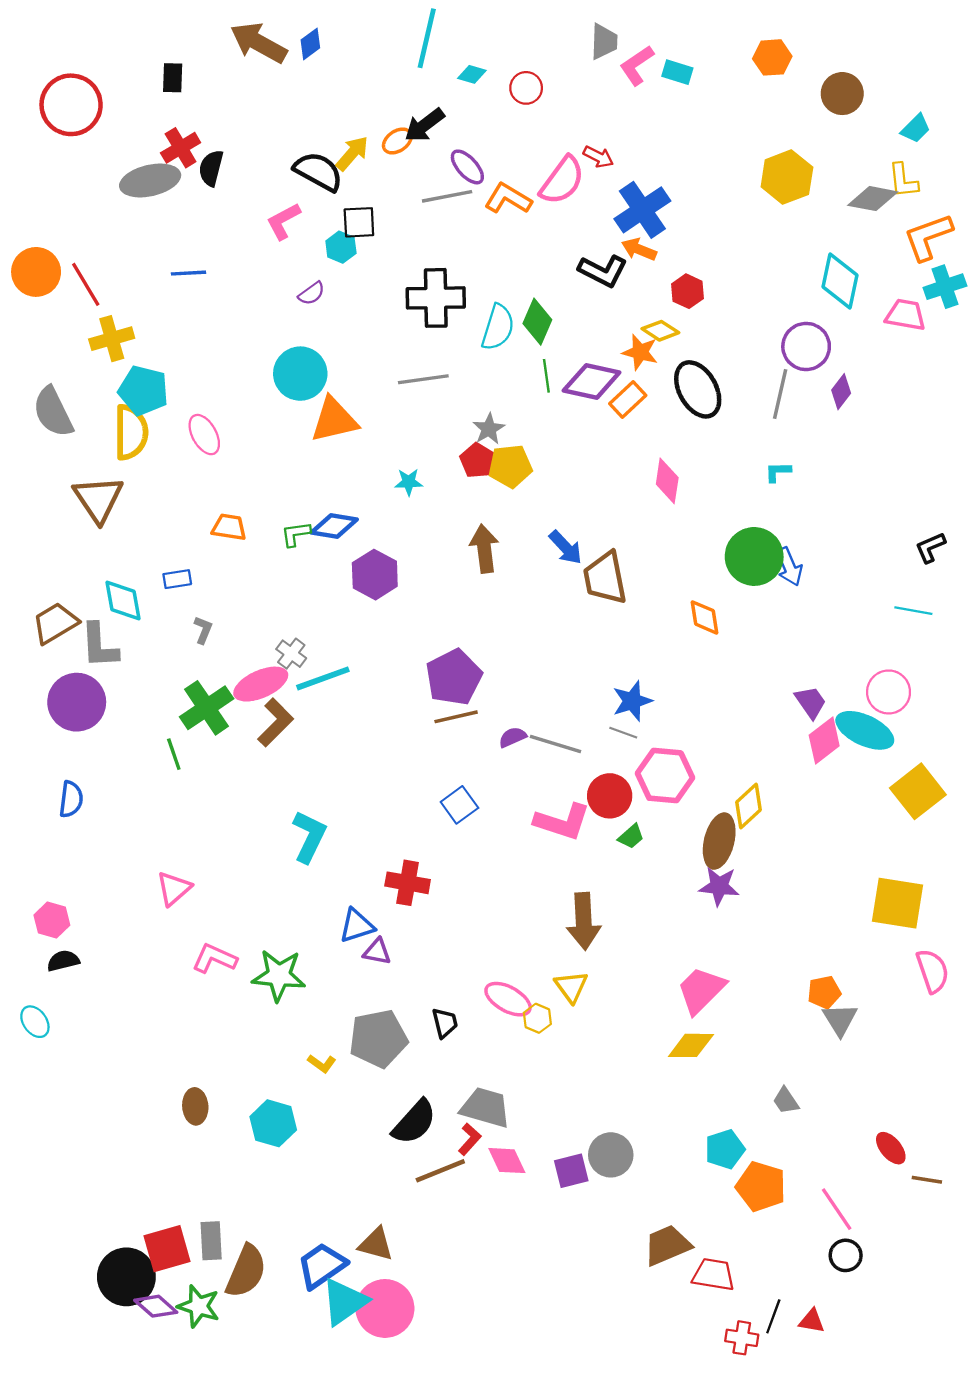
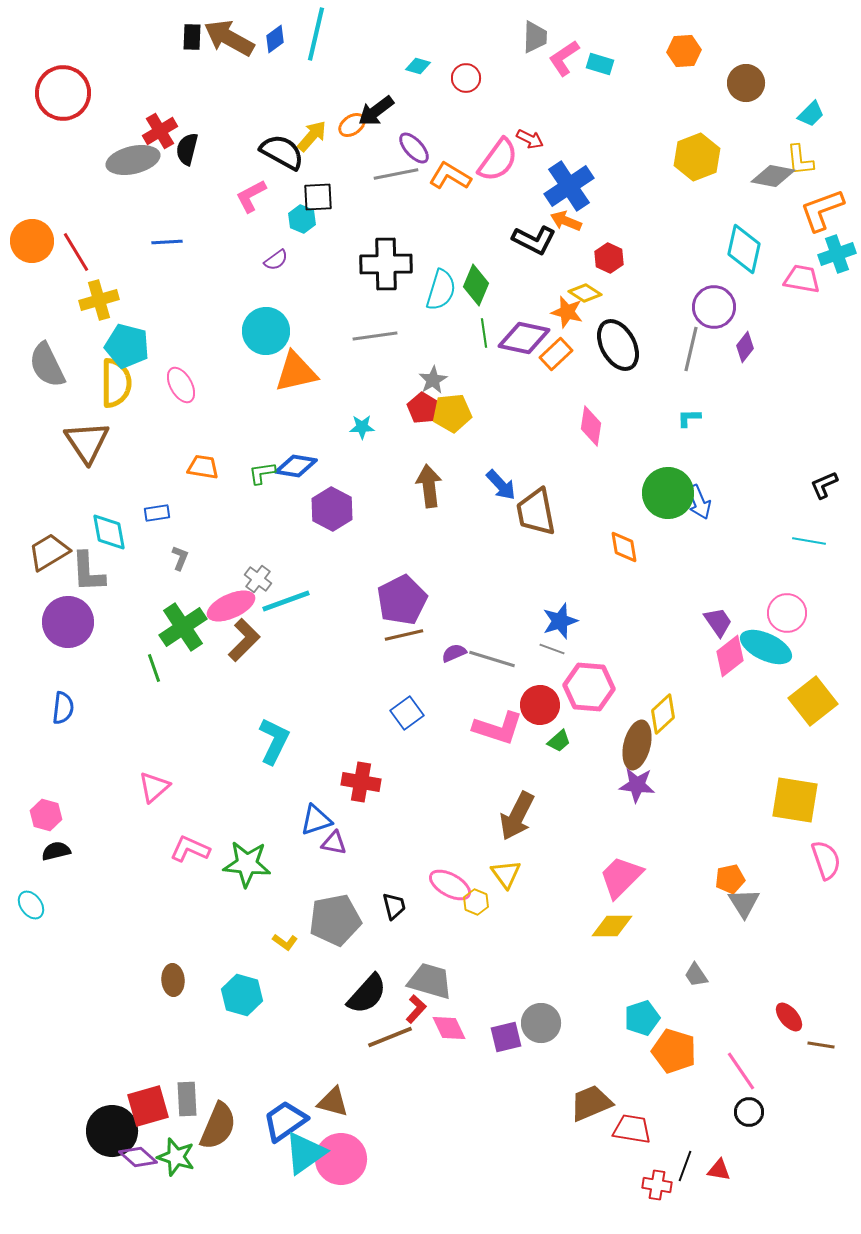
cyan line: (427, 38) -> (316, 34), moved
black rectangle: (173, 78) -> (192, 37), moved
brown arrow: (584, 921) -> (517, 816), turned 30

